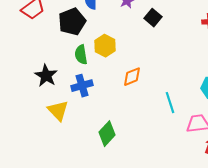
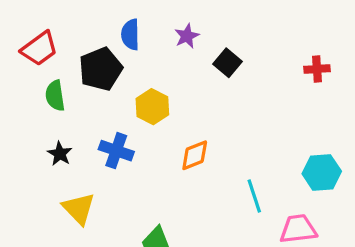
green semicircle: (81, 55) -> (55, 96), moved
black star: (46, 76) -> (60, 154), size x0.7
blue cross: (82, 86) -> (116, 151), moved, turned 35

